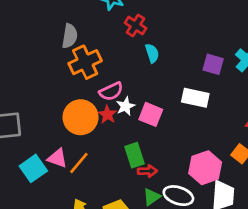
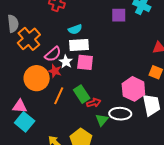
cyan semicircle: (152, 53) -> (75, 29), moved, turned 104
white rectangle: (195, 98) -> (79, 45), moved
pink triangle: (57, 158) -> (20, 106), moved
orange line: (79, 163) -> (59, 96), moved
cyan square: (33, 168) -> (25, 122), moved

